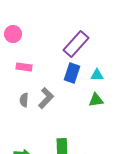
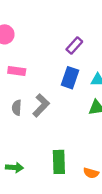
purple rectangle: (76, 44) -> (74, 46), size x0.6

